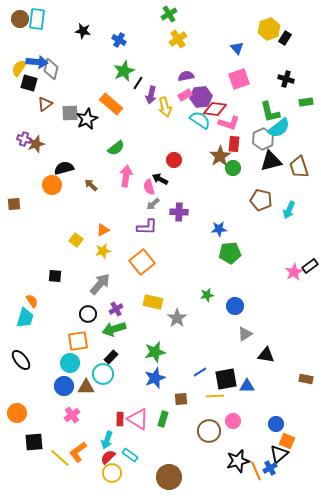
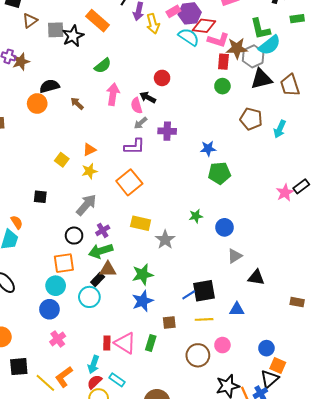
brown star: (220, 156) -> (237, 48), moved, turned 30
black square: (226, 379) -> (204, 291), moved
brown triangle: (86, 387) -> (108, 269), moved

